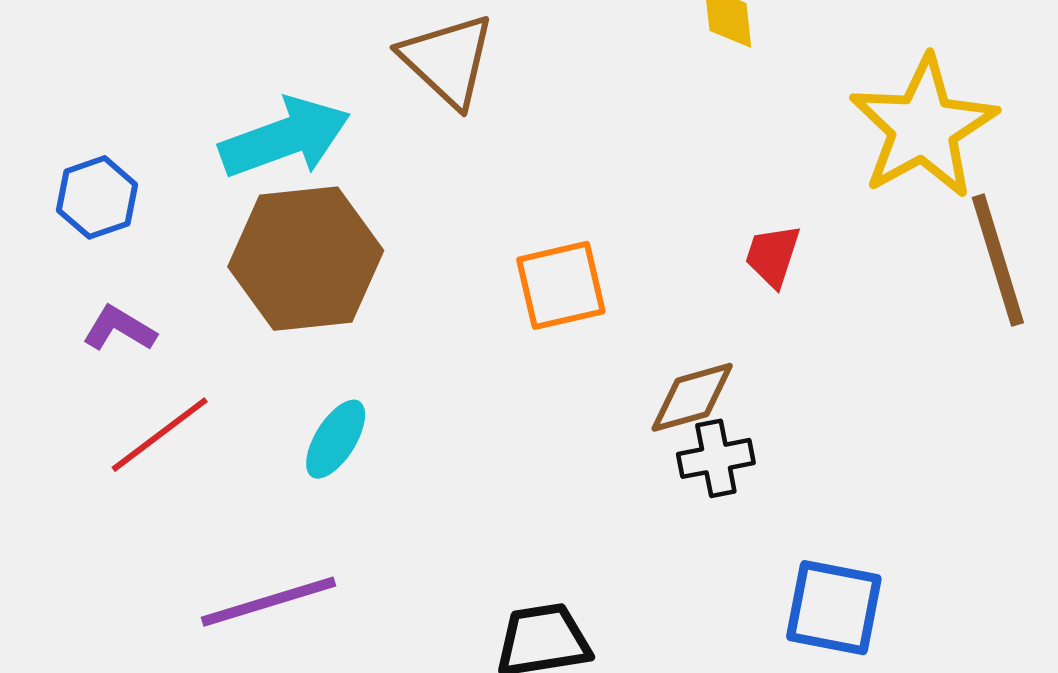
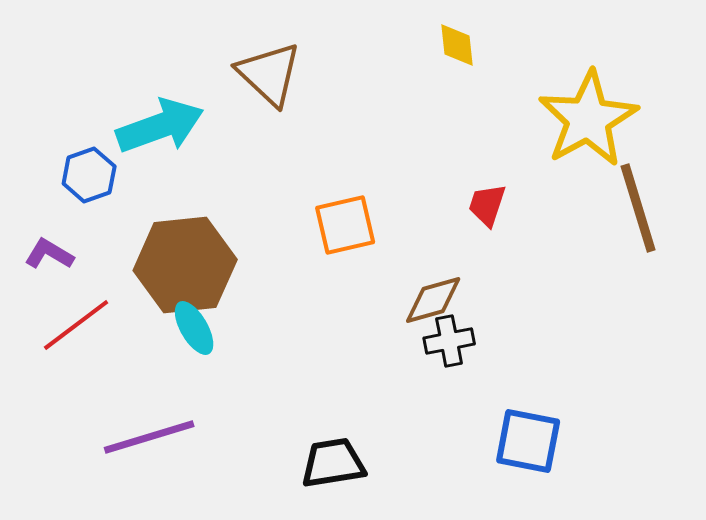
blue hexagon: (97, 197) -> (89, 175), moved
brown hexagon: (306, 259) -> (185, 265), moved
cyan ellipse: (336, 439) -> (194, 328), turned -62

